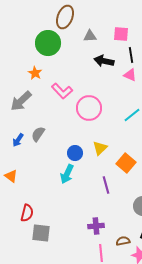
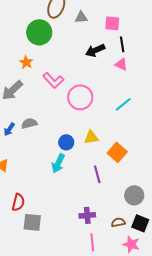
gray triangle: (90, 36) -> (81, 17), moved
black arrow: (104, 61) -> (95, 50), turned -36
gray semicircle: (38, 134) -> (29, 123), turned 42
yellow triangle: (100, 148) -> (91, 137), turned 35
brown semicircle: (123, 241) -> (118, 222), moved

